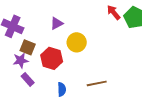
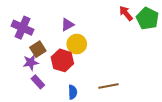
yellow circle: (77, 42) -> (77, 44), moved
brown square: (28, 47) -> (38, 49), turned 35

